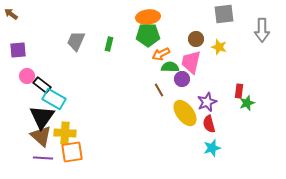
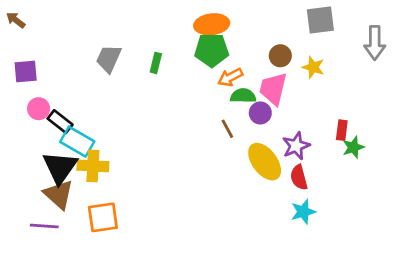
yellow cross: (65, 133) -> (93, 166), moved
purple line: (43, 158) -> (44, 226), moved

